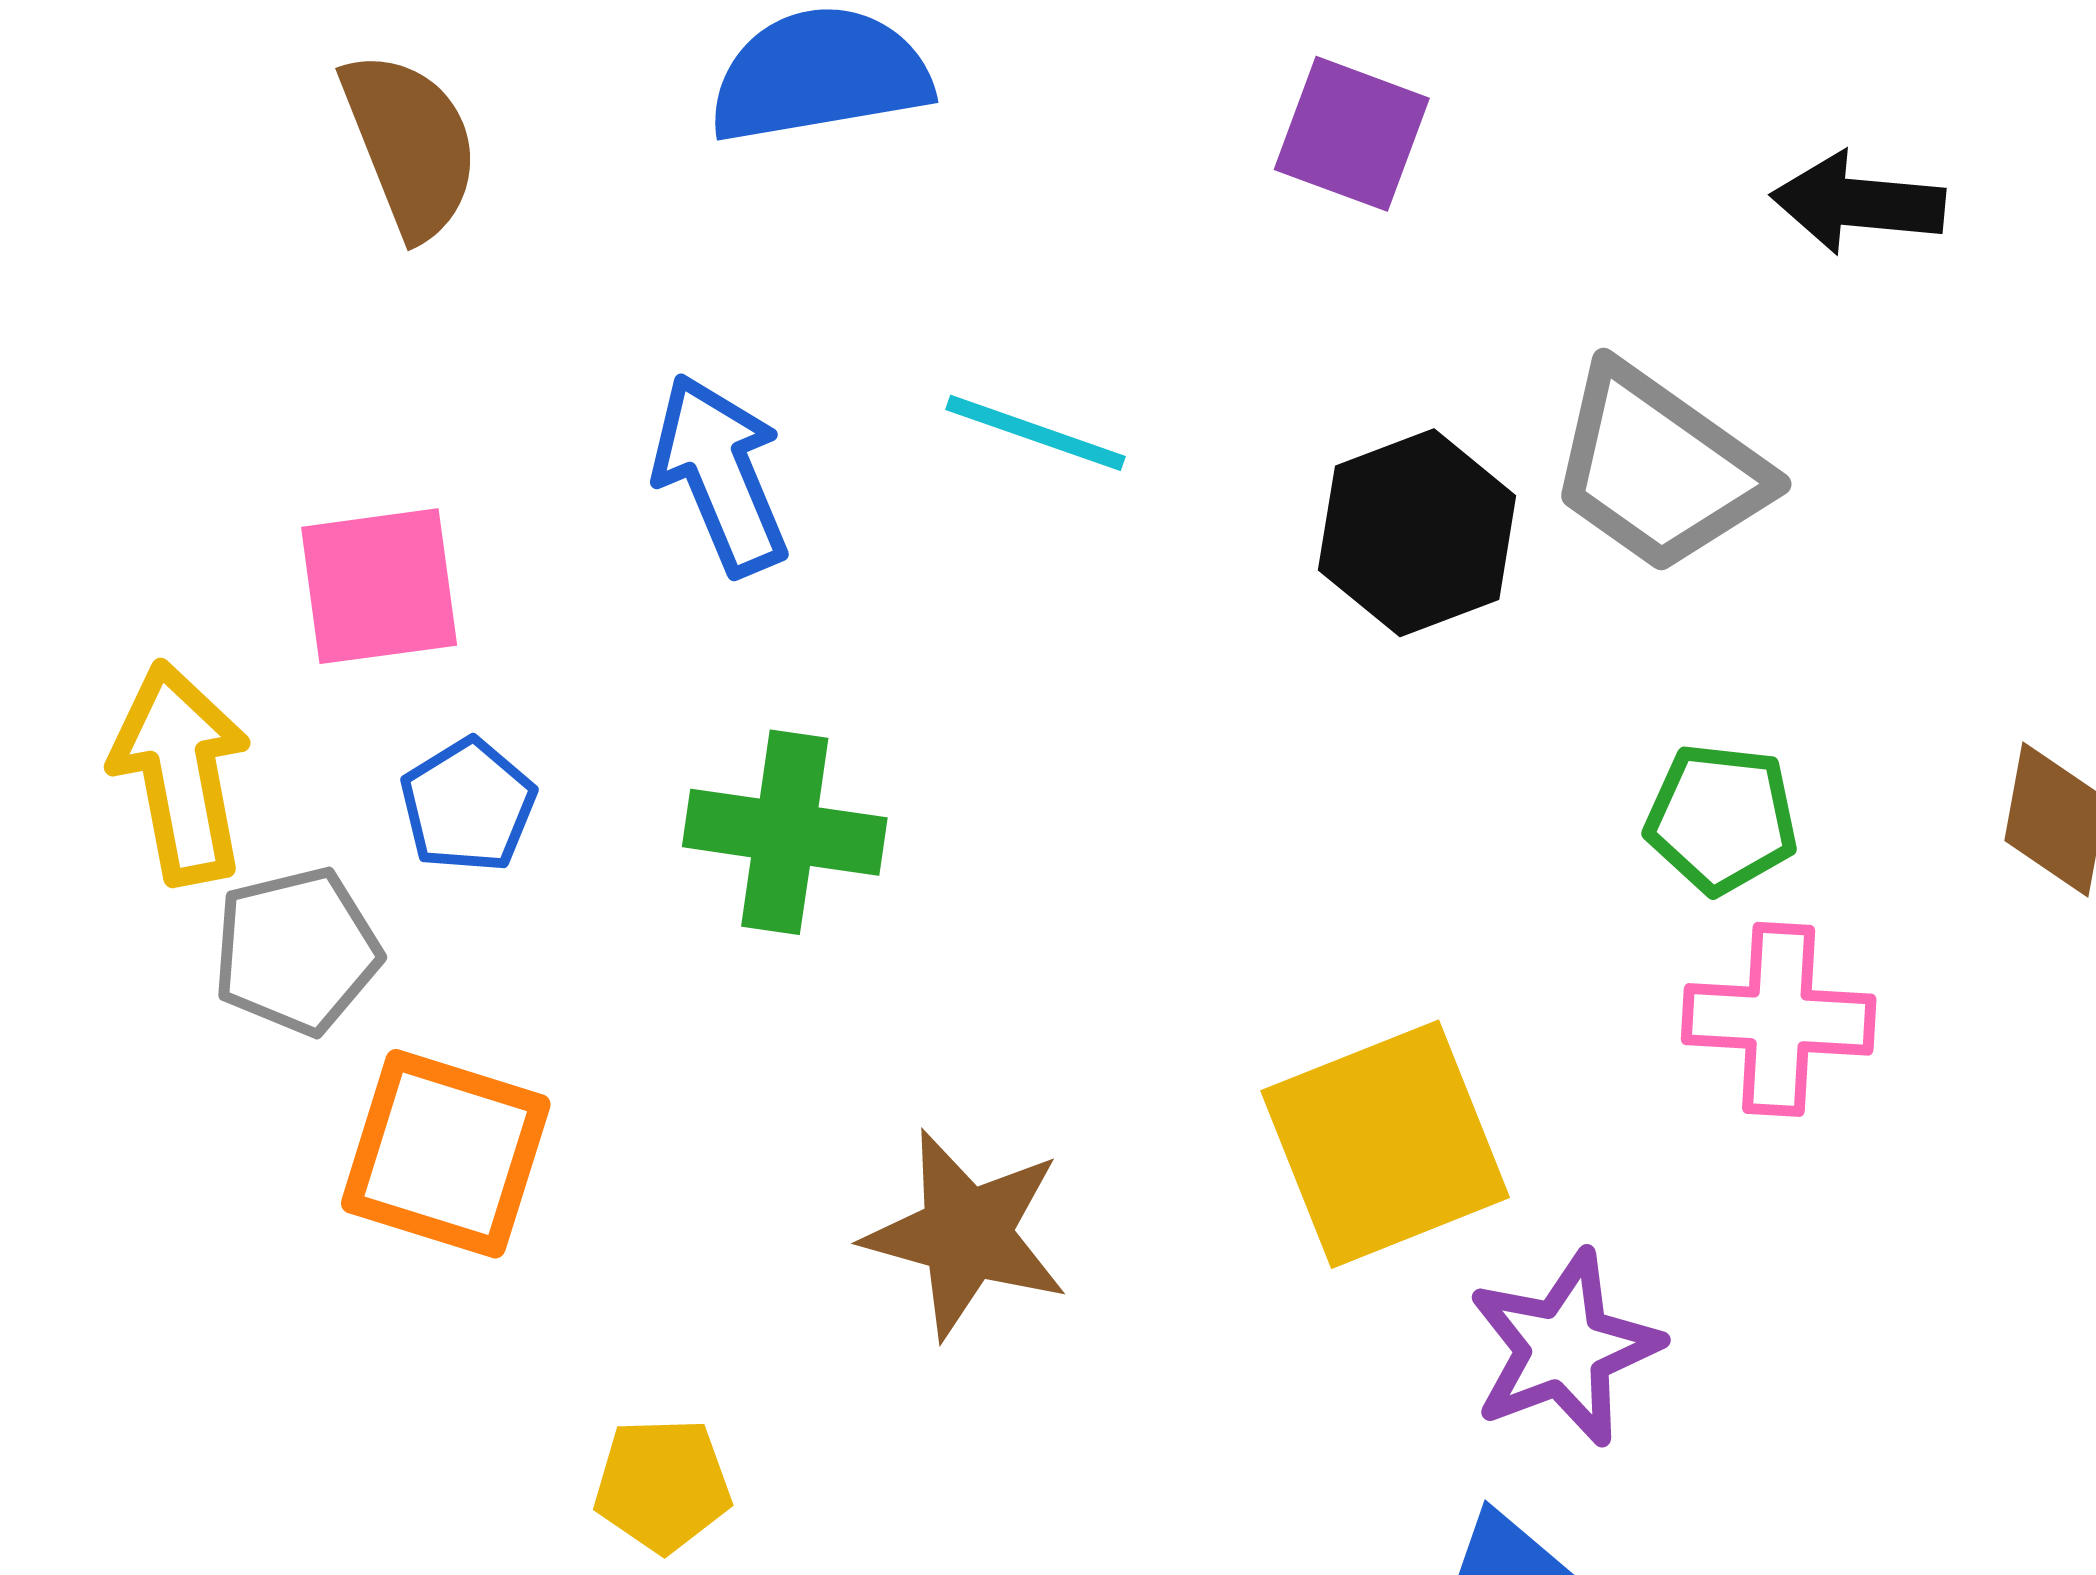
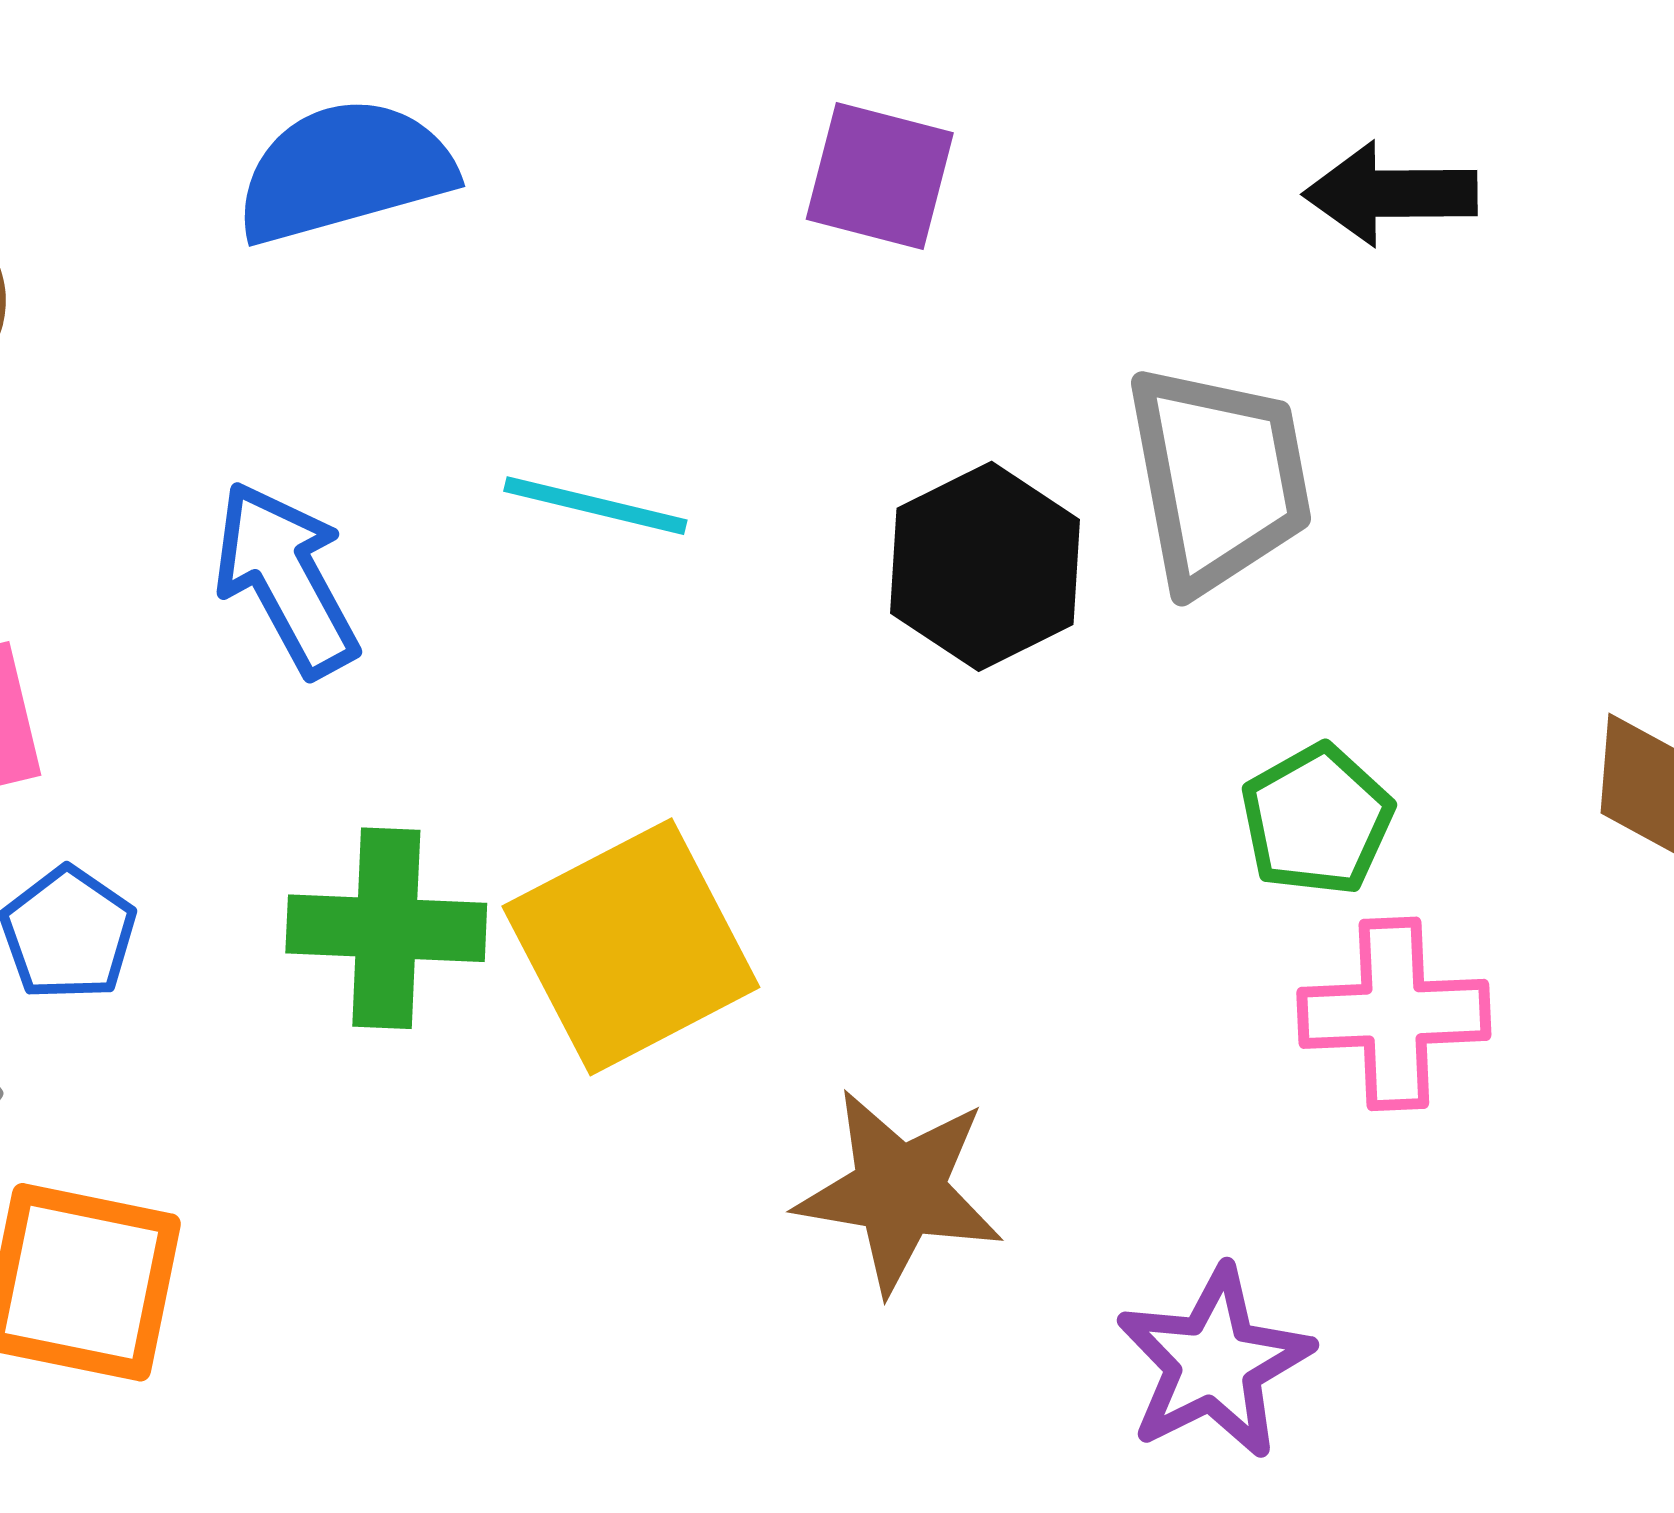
gray trapezoid: (1659, 469) -> (1219, 478), turned -130
green pentagon: (1721, 818) -> (1317, 820), turned -30
yellow square: (1385, 1144) -> (631, 947), moved
brown star: (966, 1234) -> (899, 1191), moved

